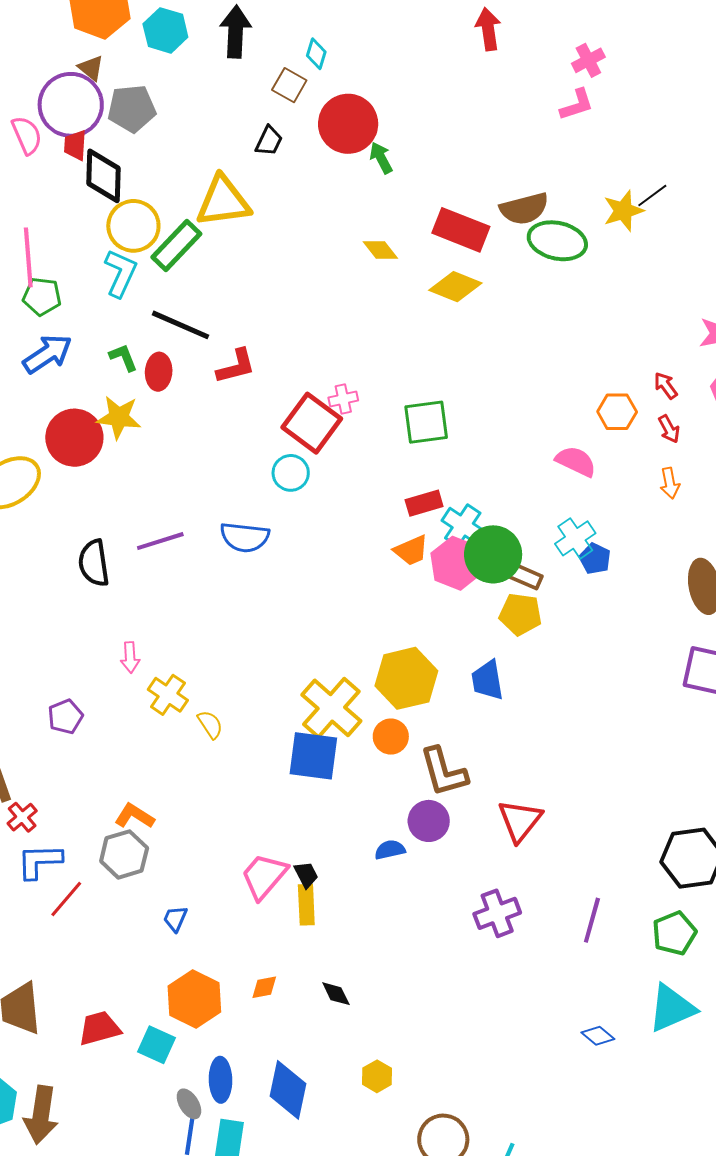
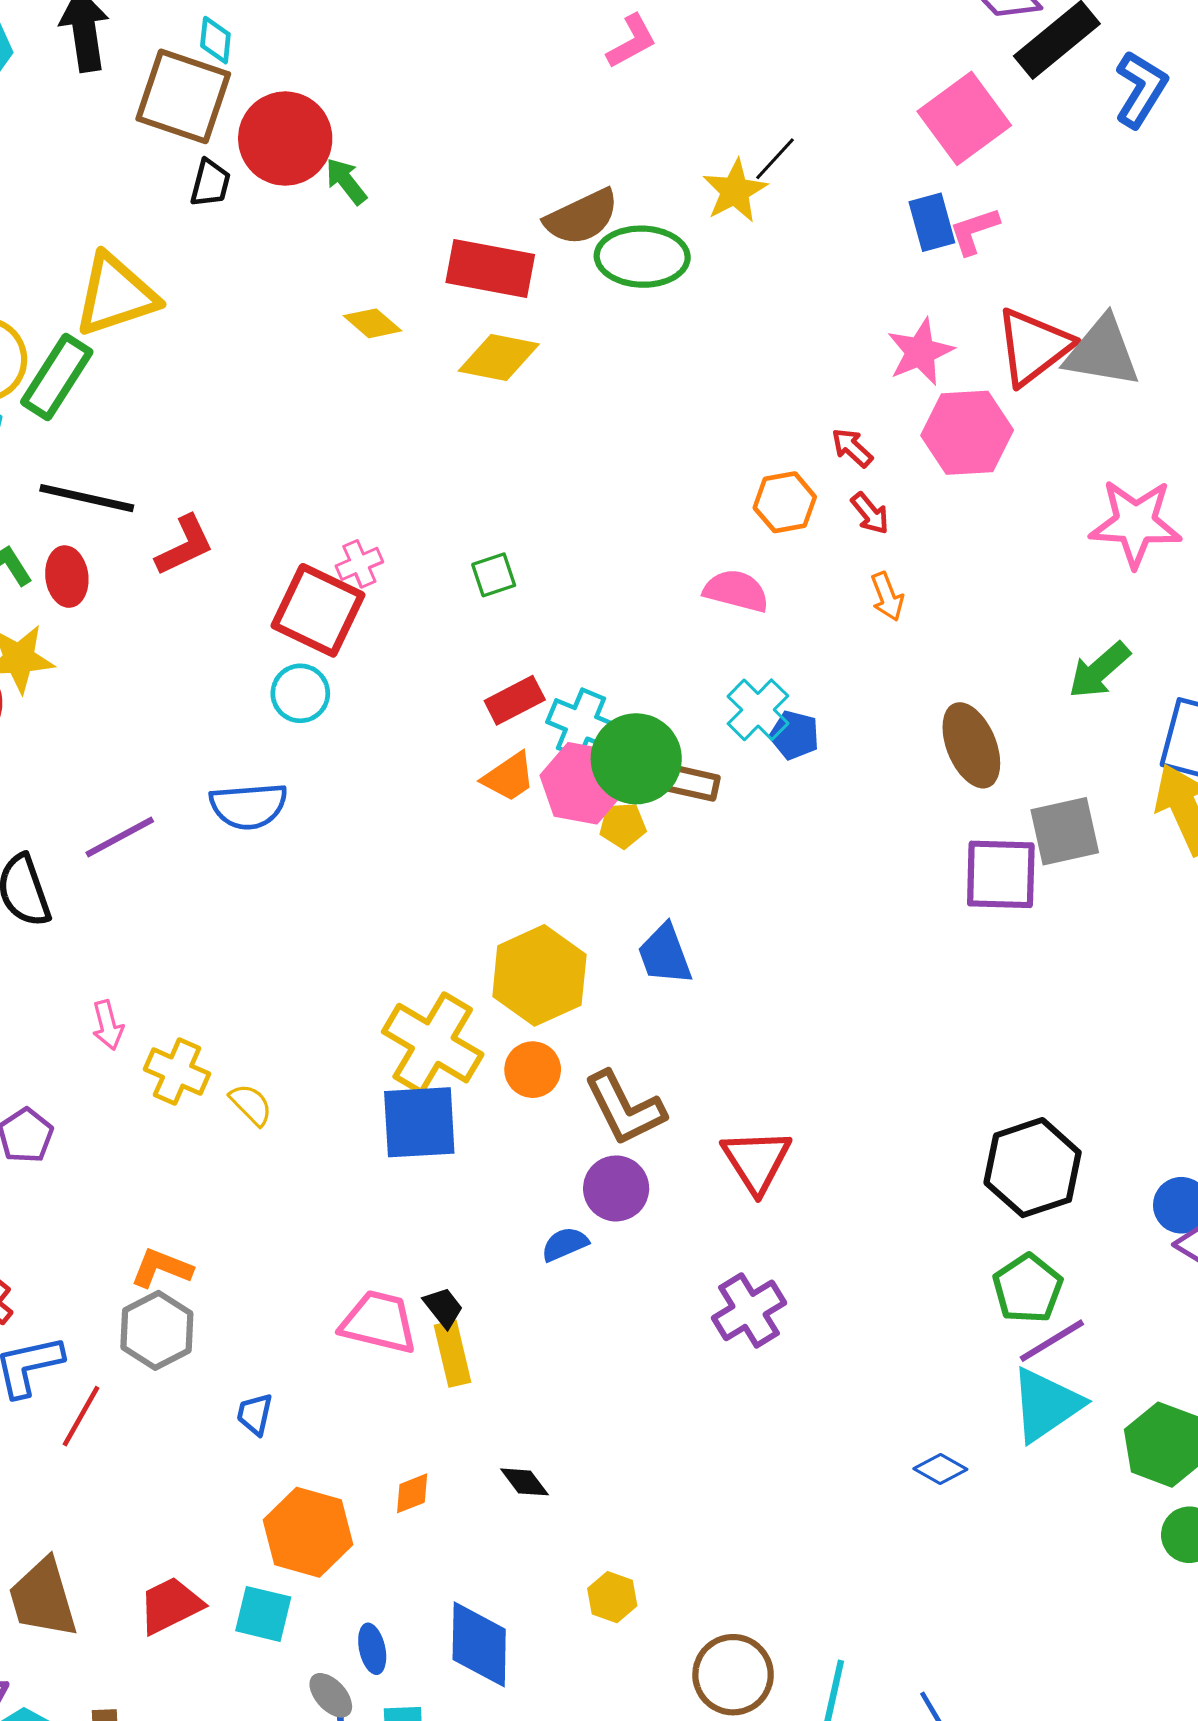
brown square: (289, 85) -> (183, 96), size x1.8
black trapezoid: (269, 141) -> (210, 183), moved
green square: (426, 422) -> (494, 575), size x0.6
yellow pentagon: (520, 614) -> (623, 825), moved, size x0.7
pink trapezoid: (264, 876) -> (379, 1322), turned 74
purple line: (592, 920) -> (1052, 1341), moved, turned 54
blue ellipse: (220, 1080) -> (372, 1649), size x0.7

